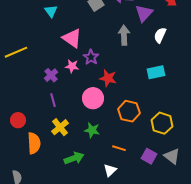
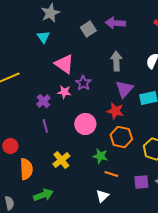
purple triangle: (144, 13) -> (124, 89), moved
red star: (108, 78) -> (115, 111), moved
yellow cross: (60, 127) -> (61, 160), moved
green star: (92, 130) -> (100, 156), moved
purple square: (149, 156) -> (141, 182), turned -35
green arrow: (74, 158) -> (43, 195), moved

